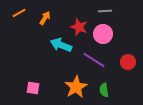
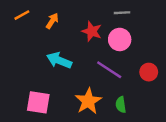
cyan arrow: (61, 45) -> (59, 60), moved
pink square: (33, 88) -> (38, 102), size x1.5

